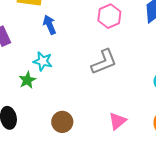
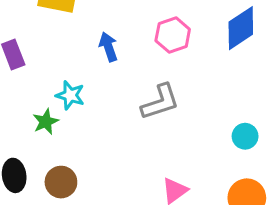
blue arrow: (50, 25) -> (108, 47), moved
brown circle: (62, 122) -> (61, 182), moved

